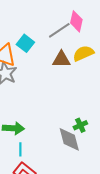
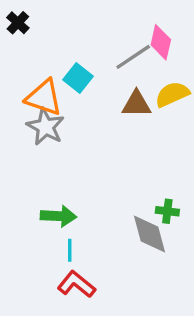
green cross: (80, 125) -> (167, 211), turned 32

